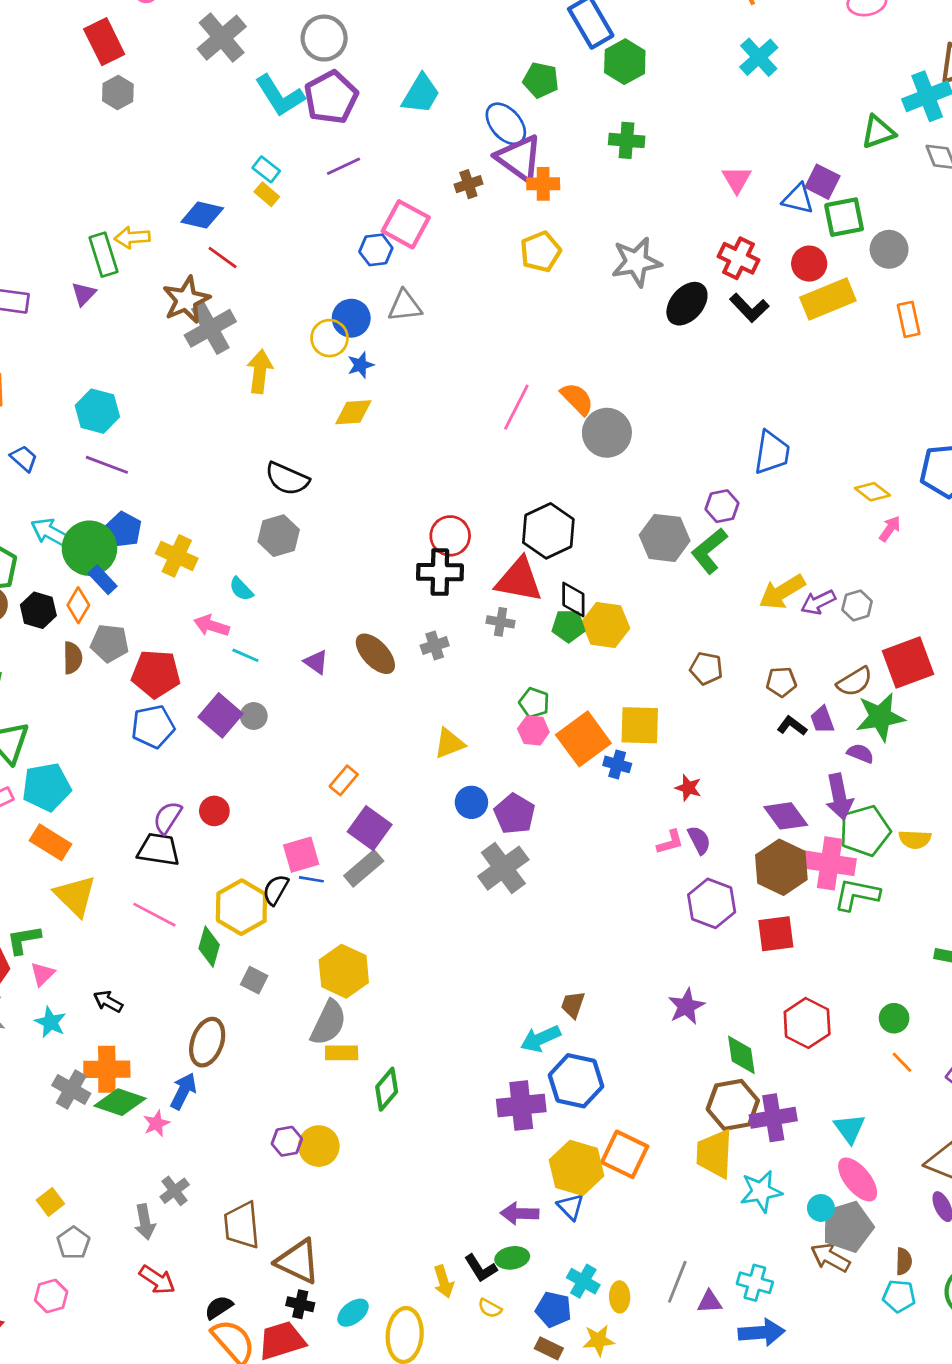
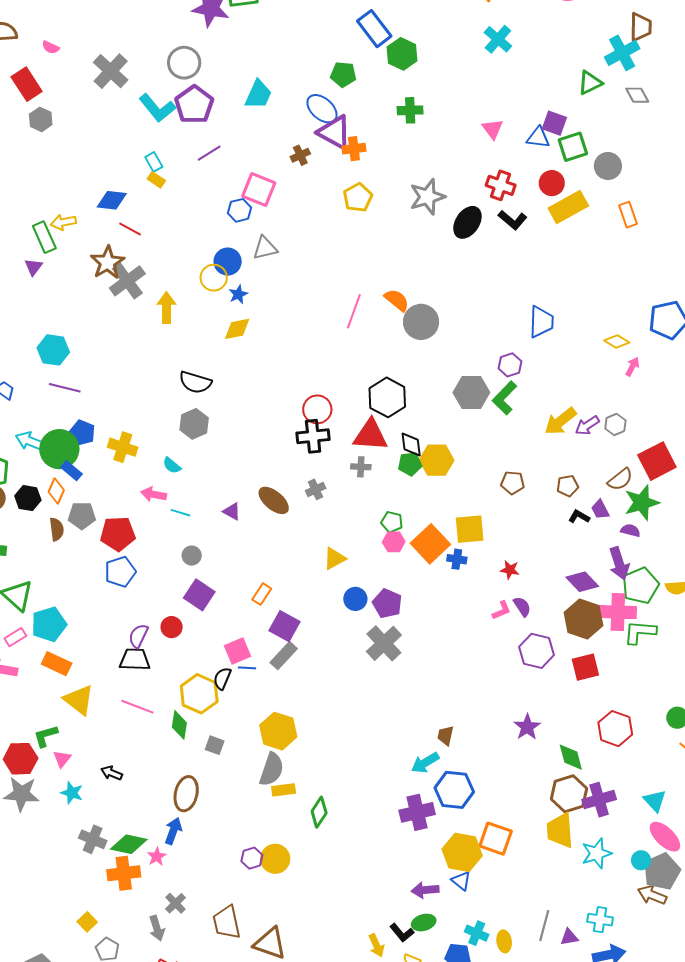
cyan rectangle: (266, 169) -> (154, 162), turned 30
purple square: (220, 715) -> (199, 595), moved
orange cross: (107, 1069) -> (124, 873), moved

